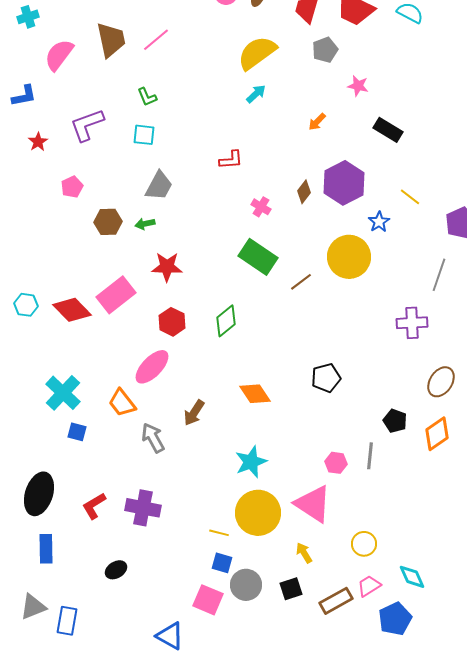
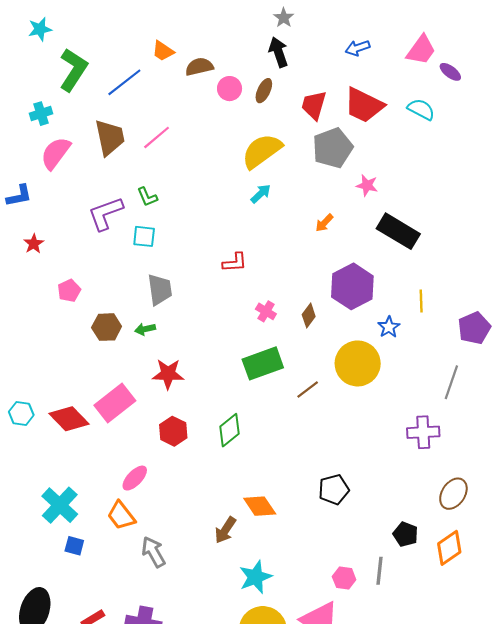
cyan cross: (28, 17) -> (41, 114), moved
gray pentagon: (325, 50) -> (333, 148), size x1.5
purple L-shape: (87, 125) -> (106, 214), moved
black rectangle: (388, 130) -> (398, 231), size x1.4
gray trapezoid: (159, 186) -> (160, 290), turned -36
brown diamond: (304, 192) -> (309, 316), moved
yellow line: (410, 197) -> (421, 301), turned 50
green rectangle: (258, 257) -> (263, 363), turned -54
pink ellipse: (152, 367) -> (135, 478), moved, size x0.7
brown arrow: (194, 413) -> (225, 530), moved

